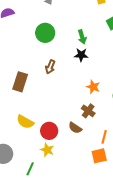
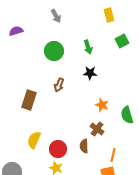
green arrow: (82, 37) -> (88, 47), moved
yellow semicircle: (25, 122) -> (34, 140), turned 84
brown semicircle: (75, 128) -> (84, 146), turned 56

